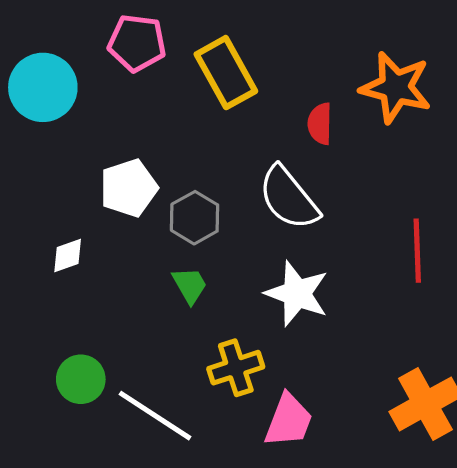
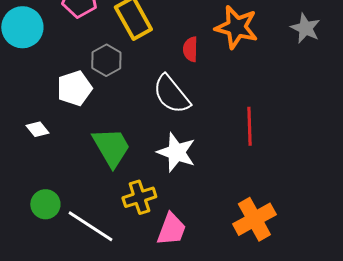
gray hexagon: (195, 218) -> (106, 60), moved
white diamond: (68, 256) -> (37, 129), turned 70
green trapezoid: (190, 285) -> (111, 147), size x1.8

